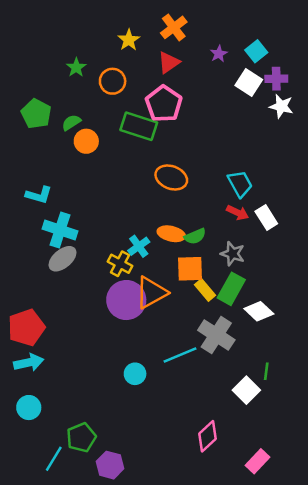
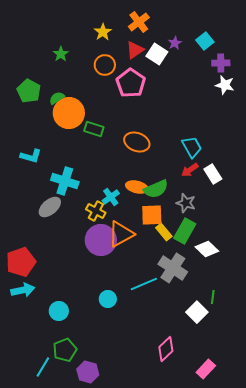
orange circle: (113, 81) -> (105, 65), moved
white square: (249, 82) -> (157, 54), moved
green rectangle: (139, 126) -> (94, 129), moved, size x0.7
orange circle: (86, 141) -> (69, 113), size x1.6
red arrow: (238, 212) -> (190, 170), turned 120
cyan cross: (60, 230) -> (65, 181), moved
green semicircle: (195, 236) -> (156, 189), size x1.4
cyan circle: (29, 408) -> (59, 311), moved

